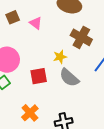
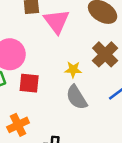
pink triangle: (36, 23) -> (57, 21), size x1.6
red square: (39, 76) -> (29, 83), moved

